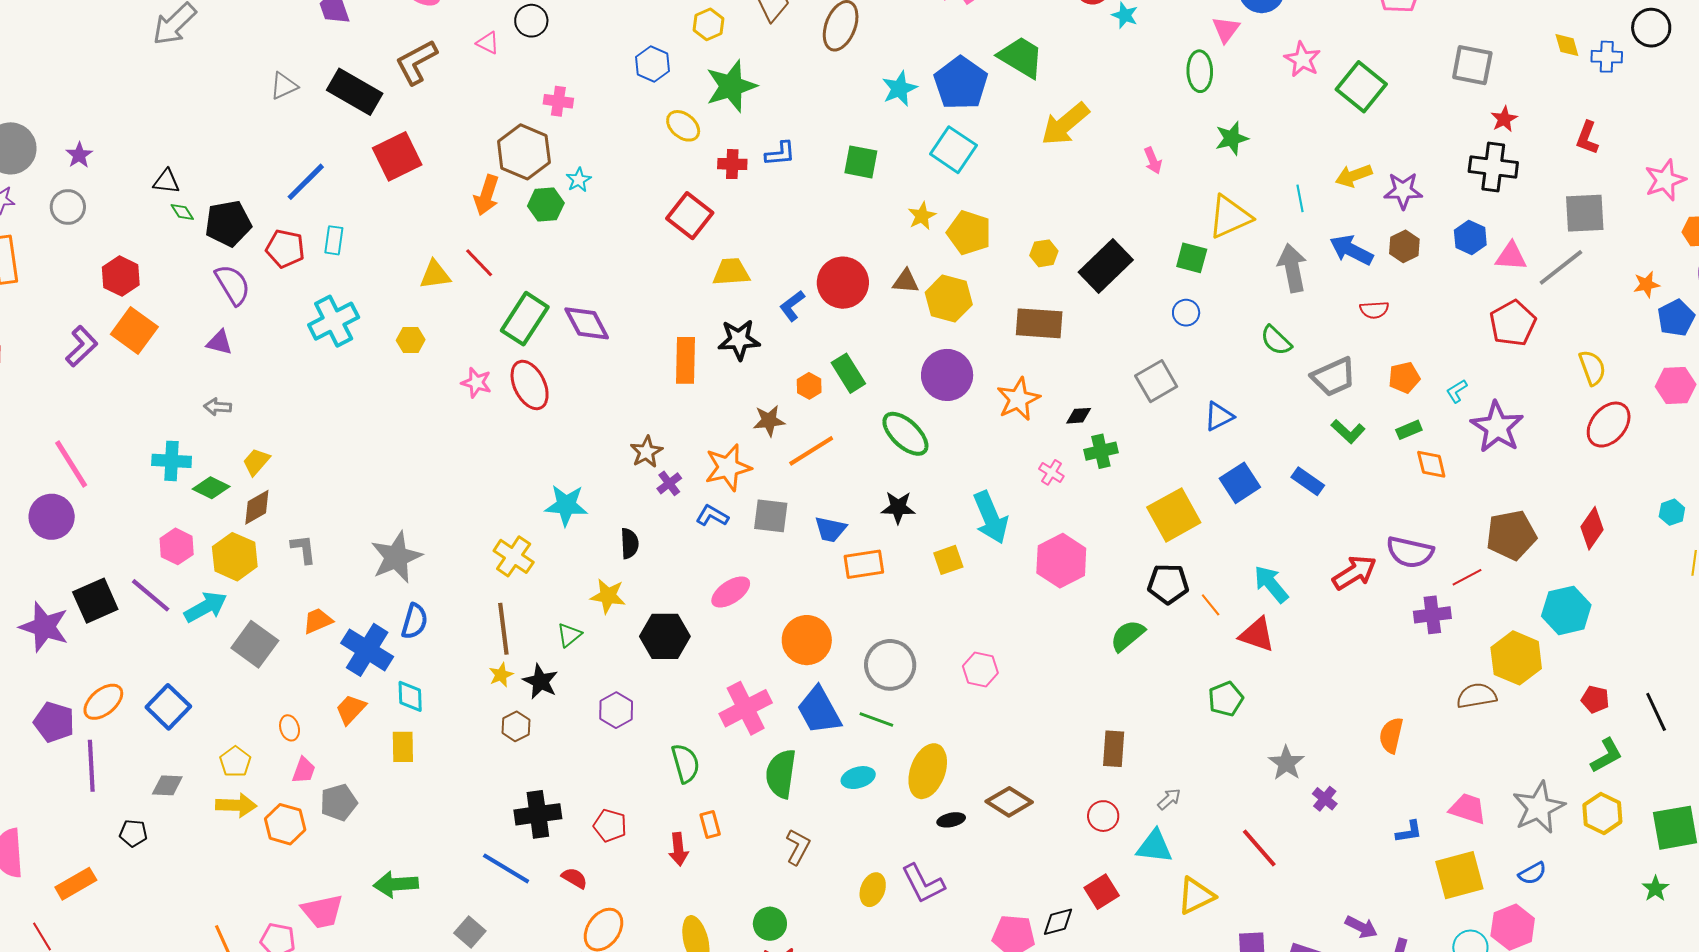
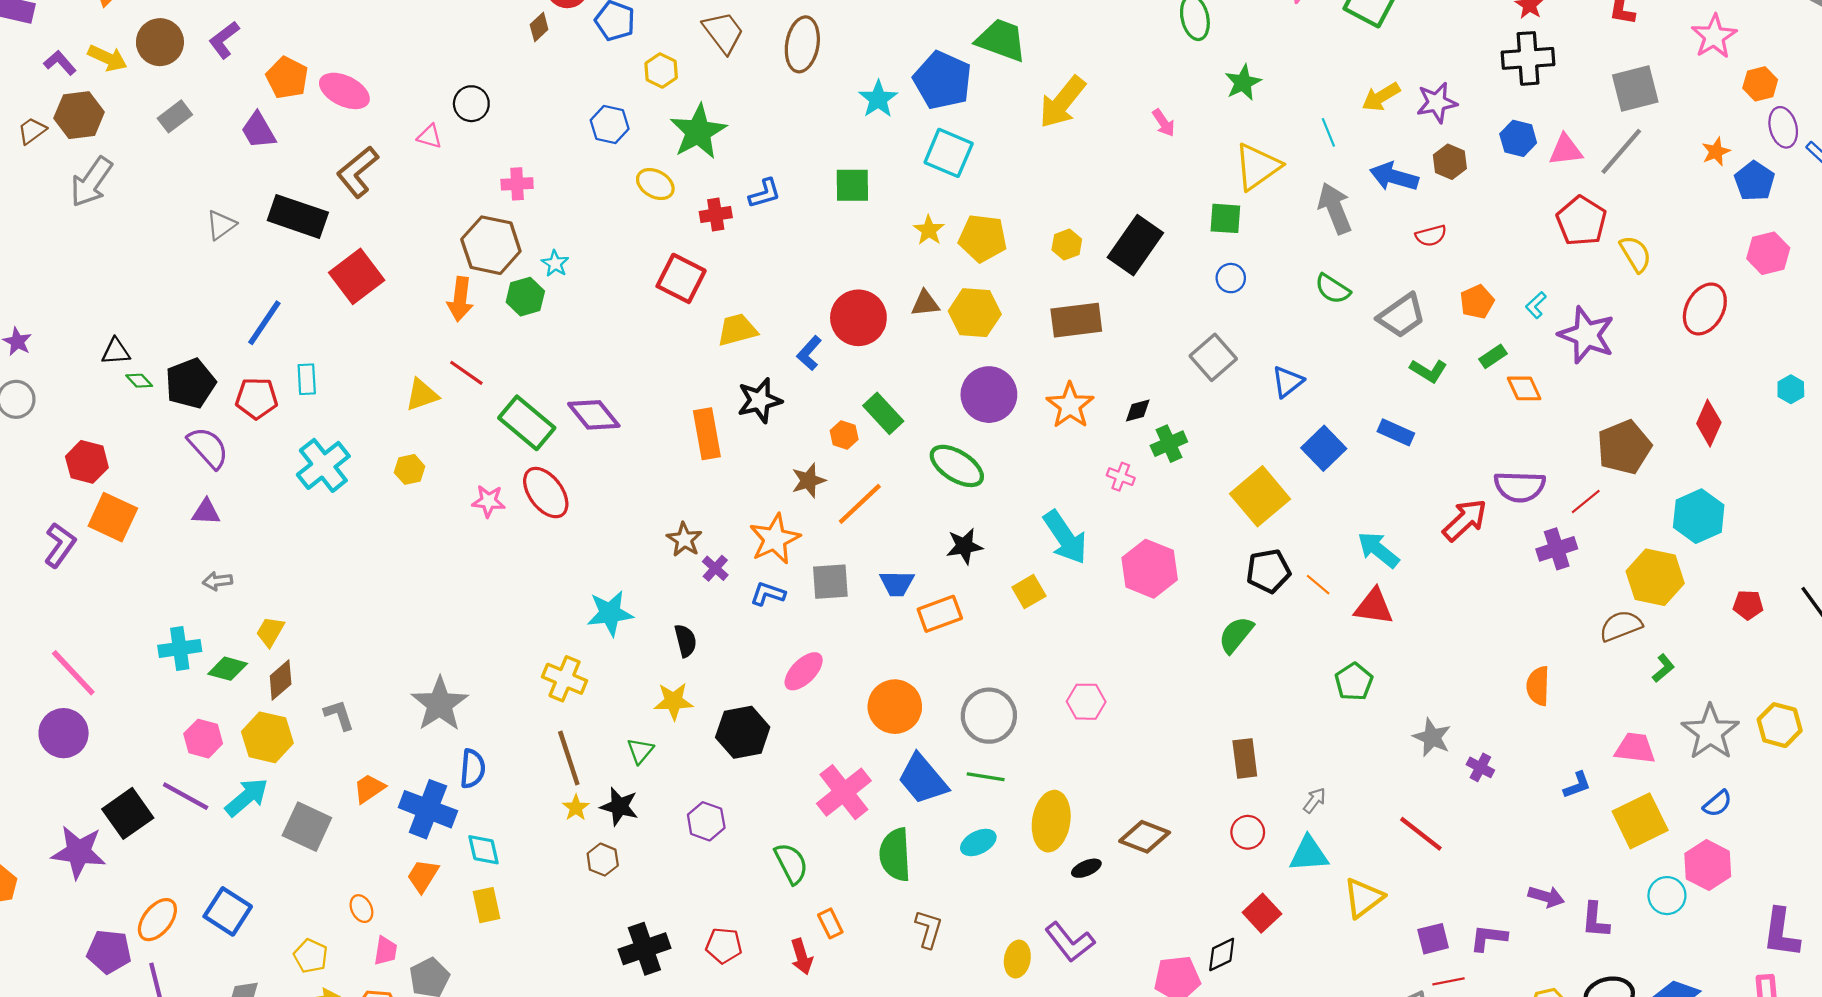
green rectangle: (525, 319) -> (527, 423), turned -72
yellow semicircle: (1592, 368) -> (1635, 254), moved
green L-shape: (1606, 755) -> (1663, 668), moved, size x0.7

